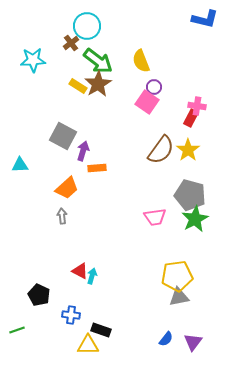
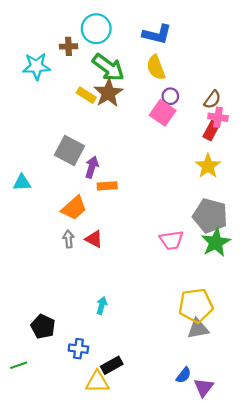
blue L-shape: (205, 19) -> (157, 34), moved
brown cross: (71, 43) -> (68, 46), moved, turned 35
brown semicircle: (161, 150) -> (212, 100), moved, size x0.6
red triangle: (80, 271) -> (94, 239), moved
black rectangle: (101, 330) -> (112, 365), turned -48
purple triangle: (193, 342) -> (204, 387), moved

